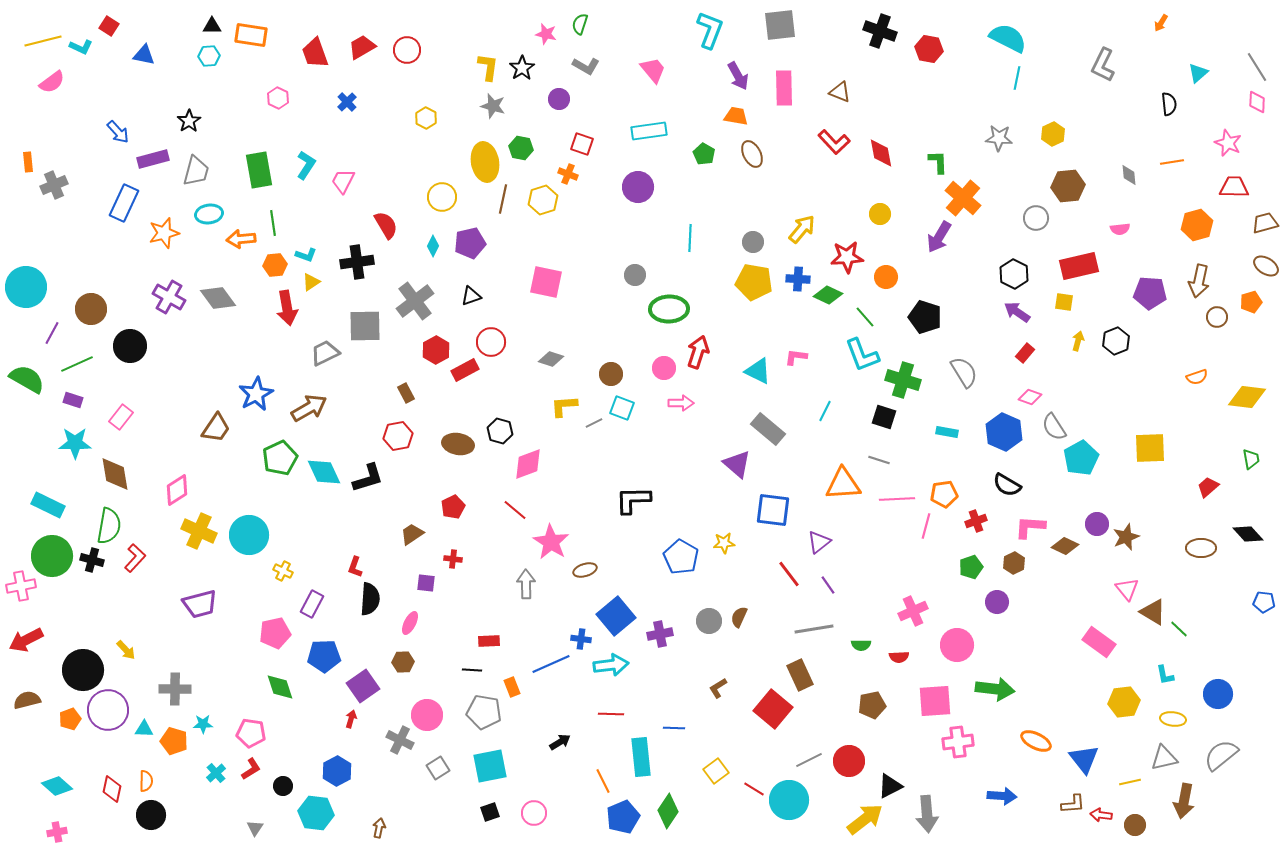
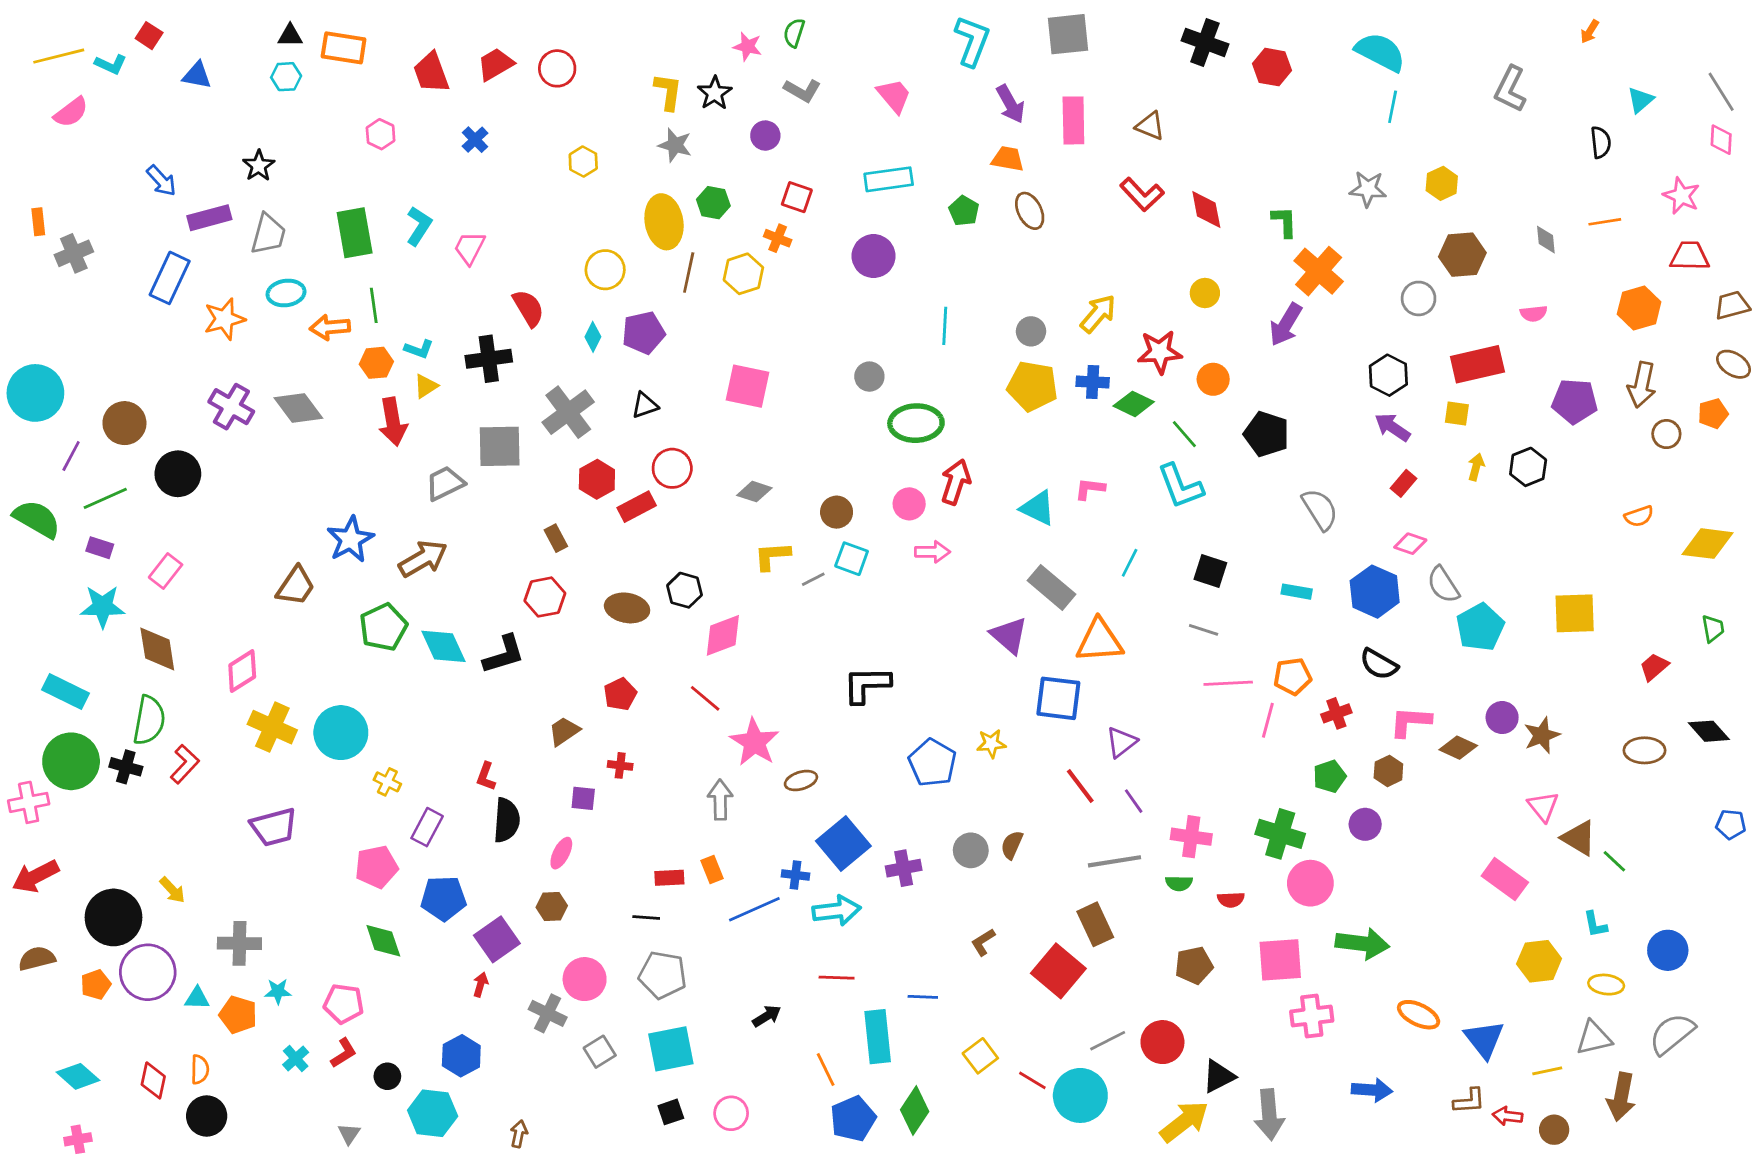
green cross: (903, 380) -> (1280, 834), moved
orange triangle: (843, 484) -> (1099, 641), moved
pink cross: (913, 611) -> (1191, 837), moved, turned 32
orange rectangle: (512, 687) -> (712, 870), moved

